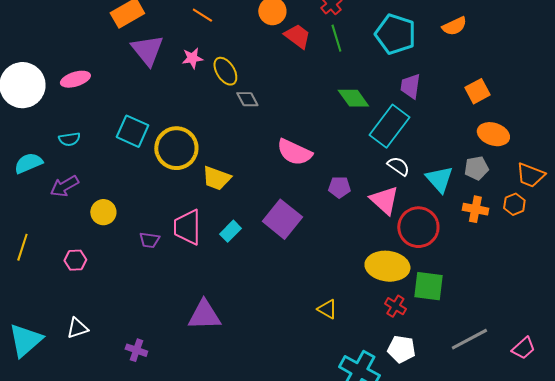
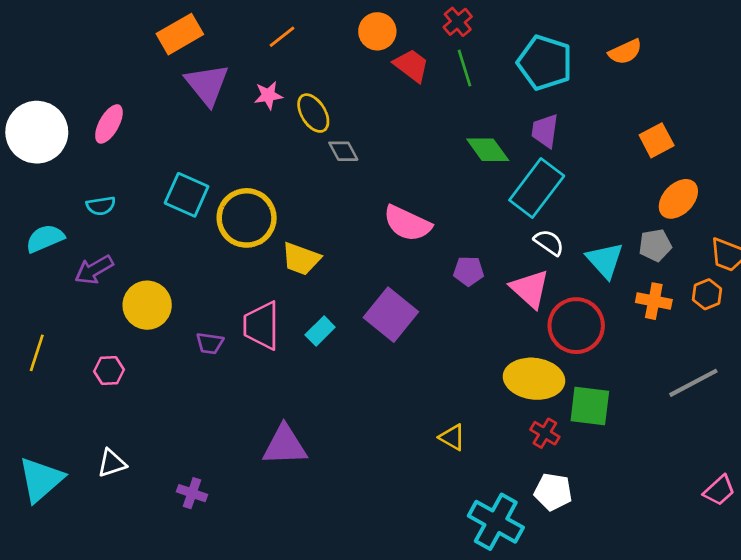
orange line: (202, 15) -> (282, 37), turned -70
pink ellipse: (75, 79) -> (109, 124), turned -44
purple trapezoid: (410, 86) -> (545, 131), moved
orange ellipse: (493, 134) -> (678, 199), turned -64
yellow circle: (103, 212) -> (147, 305), size x1.4
gray line: (469, 339) -> (693, 383), moved

